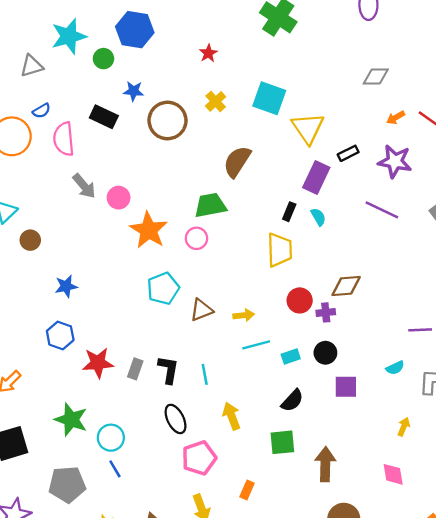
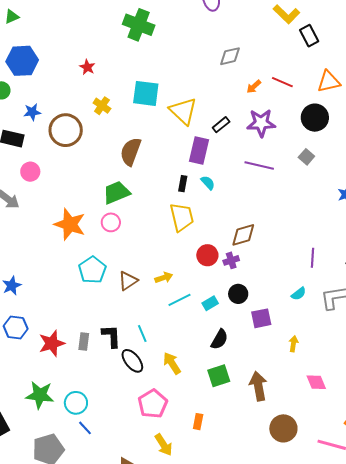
pink circle: (119, 198) -> (30, 172), moved
purple line: (420, 330) -> (312, 258), turned -72
black ellipse: (176, 419) -> (132, 361), moved
yellow arrow: (404, 427) -> (293, 344), moved

